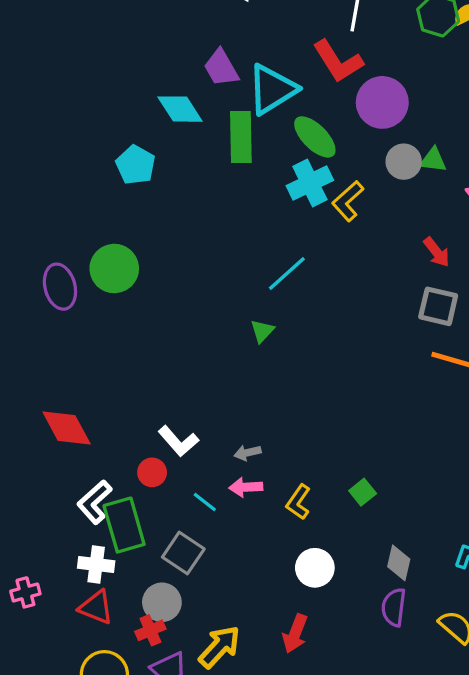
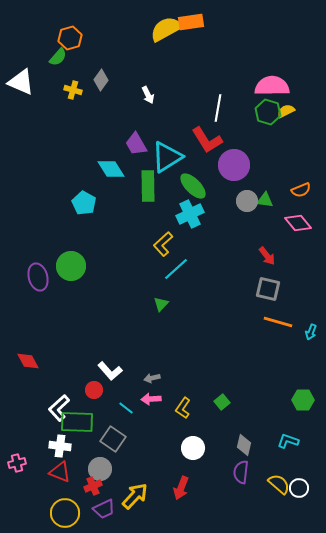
yellow L-shape: (348, 201) -> (163, 244), moved
red diamond: (67, 428) -> (28, 361), moved, size x0.7
green rectangle: (124, 525) -> (77, 422), turned -72

